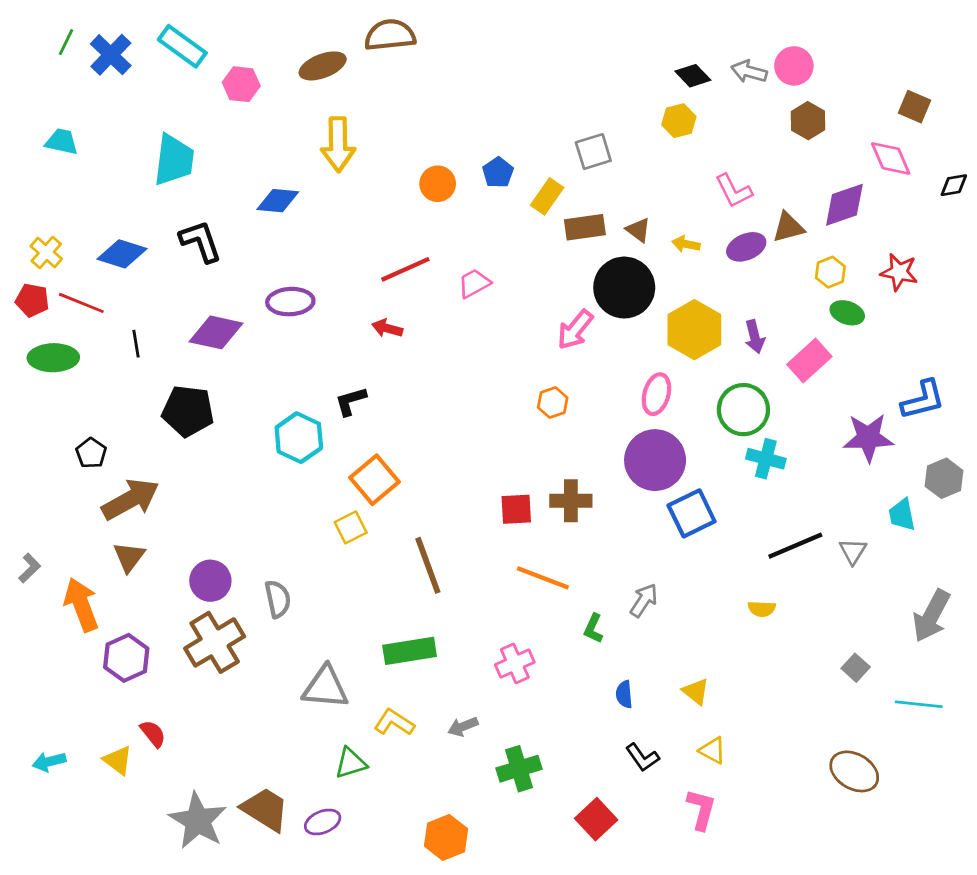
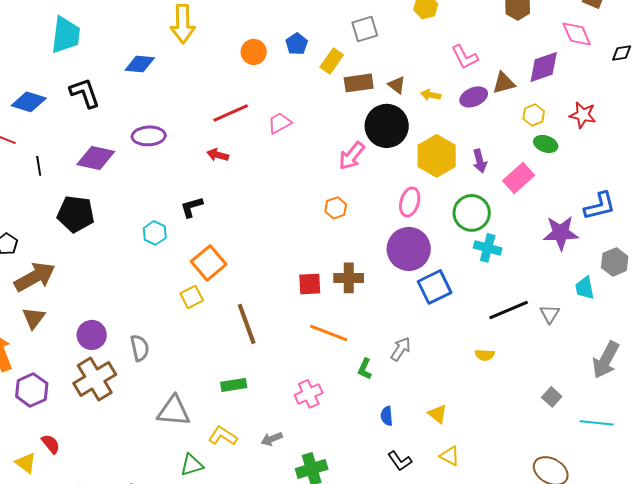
cyan hexagon: (299, 438) -> (155, 233), size x0.7
green rectangle: (410, 651) -> (234, 385), size x0.7

